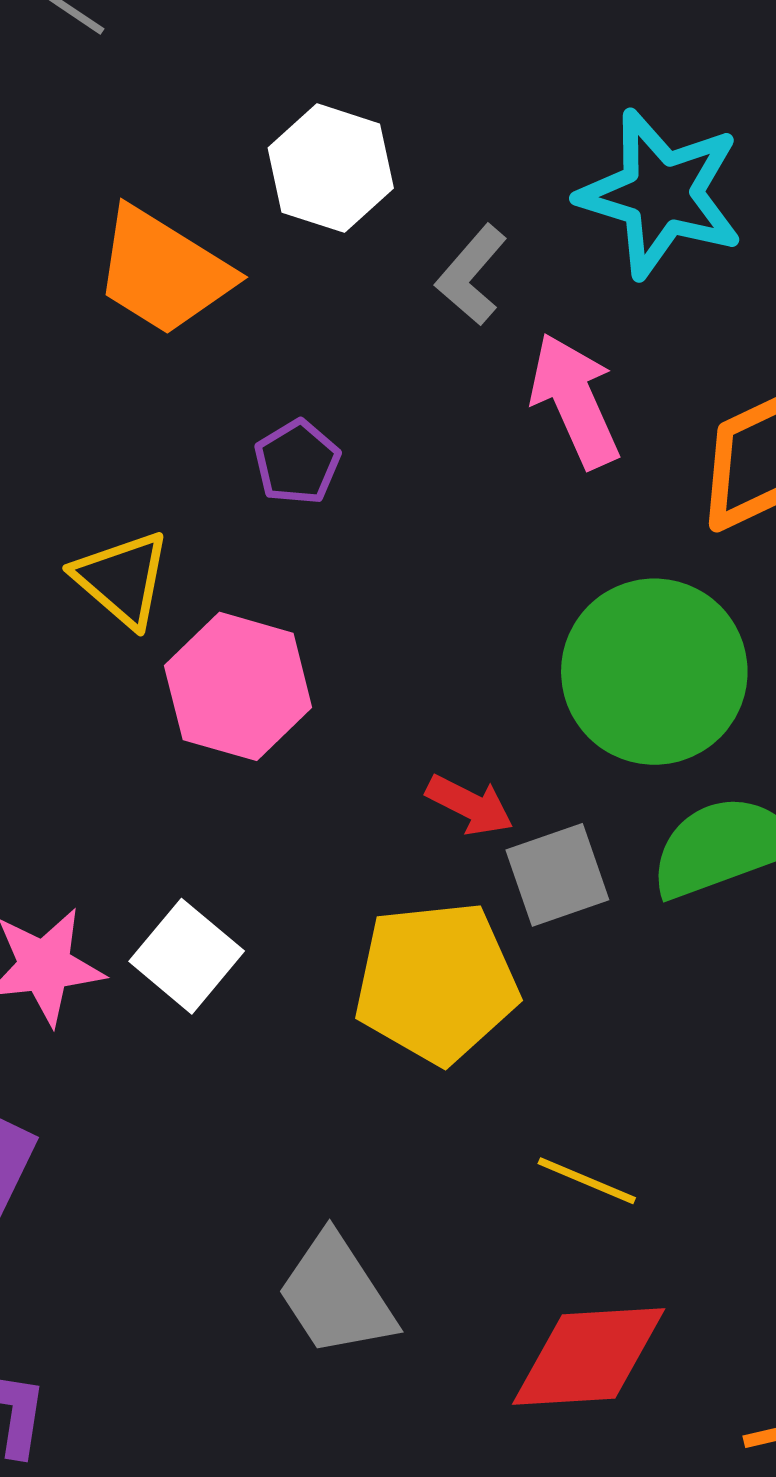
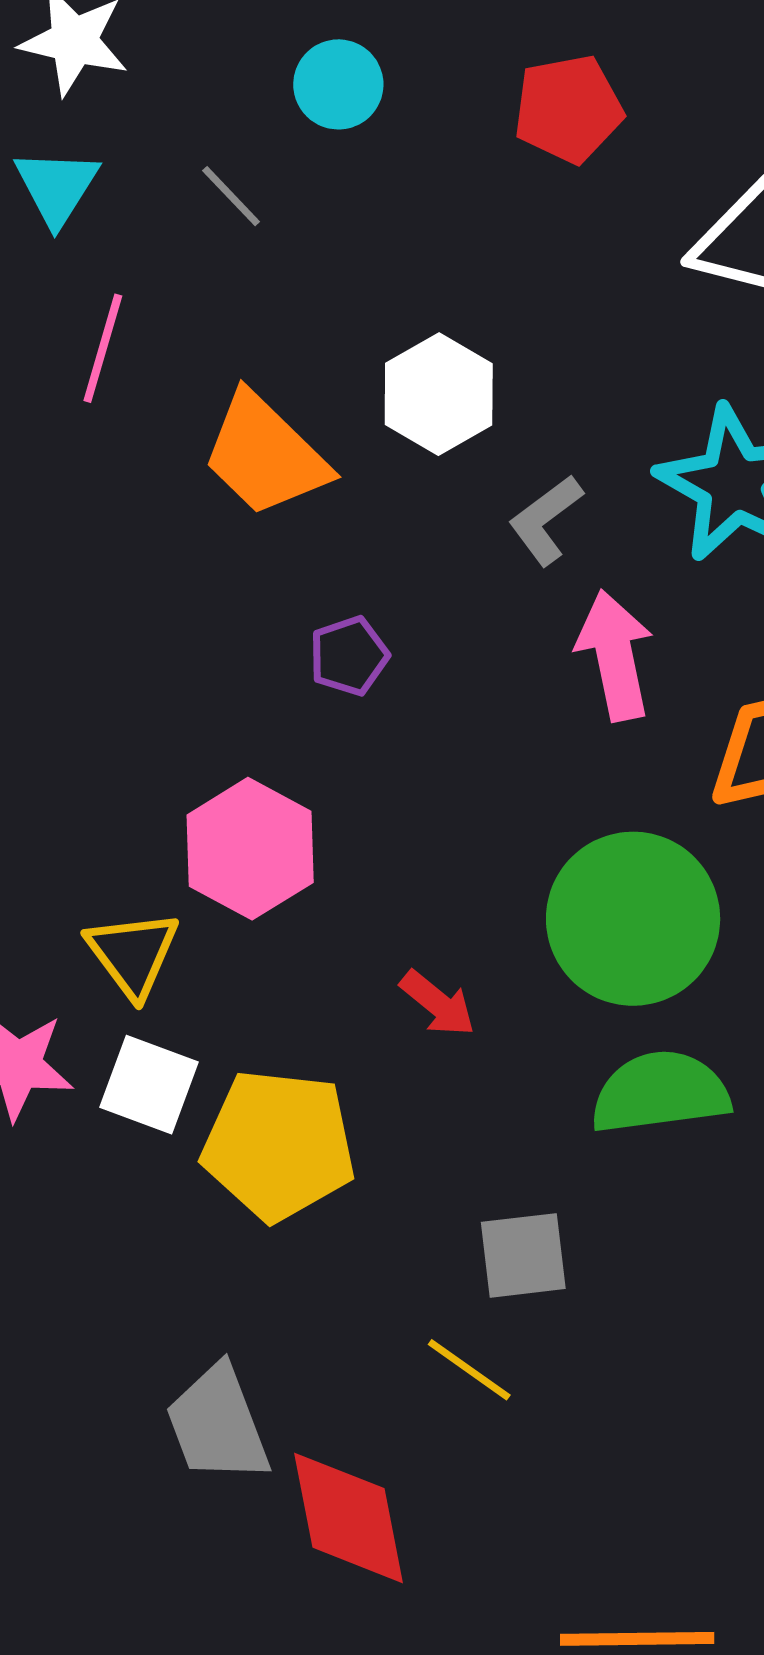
yellow triangle: (122, 579) -> (133, 954), moved
gray square: (557, 875) -> (523, 1255), moved
white square: (187, 956) -> (149, 1085), turned -32
yellow pentagon: (436, 982) -> (279, 1145), moved
red diamond: (589, 1356) -> (349, 1518), moved, turned 70

